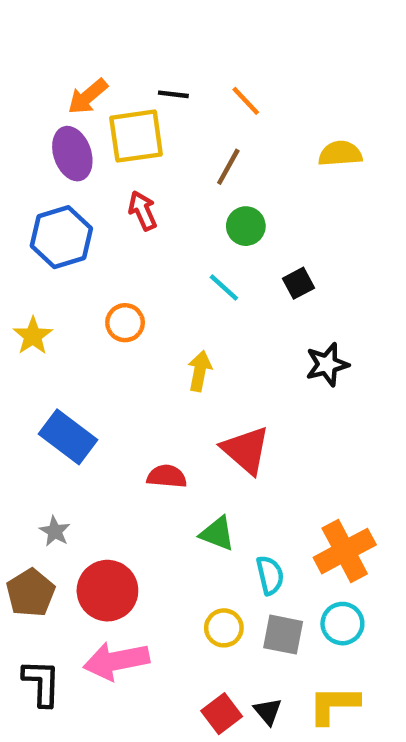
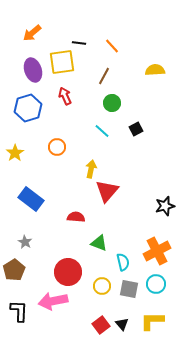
orange arrow: (88, 96) -> (32, 33), moved
black star: (327, 364) -> (165, 206), moved
red triangle: (246, 450) -> (107, 191), moved, turned 30
red circle: (107, 591) -> (68, 272), moved

